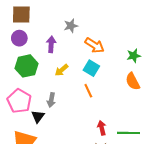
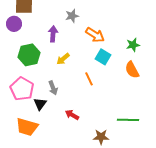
purple circle: (19, 38) -> (14, 24), moved
cyan square: (91, 68) -> (103, 57), moved
gray arrow: (51, 100) -> (53, 88), turned -32
red arrow: (102, 128) -> (72, 115), moved, turned -48

